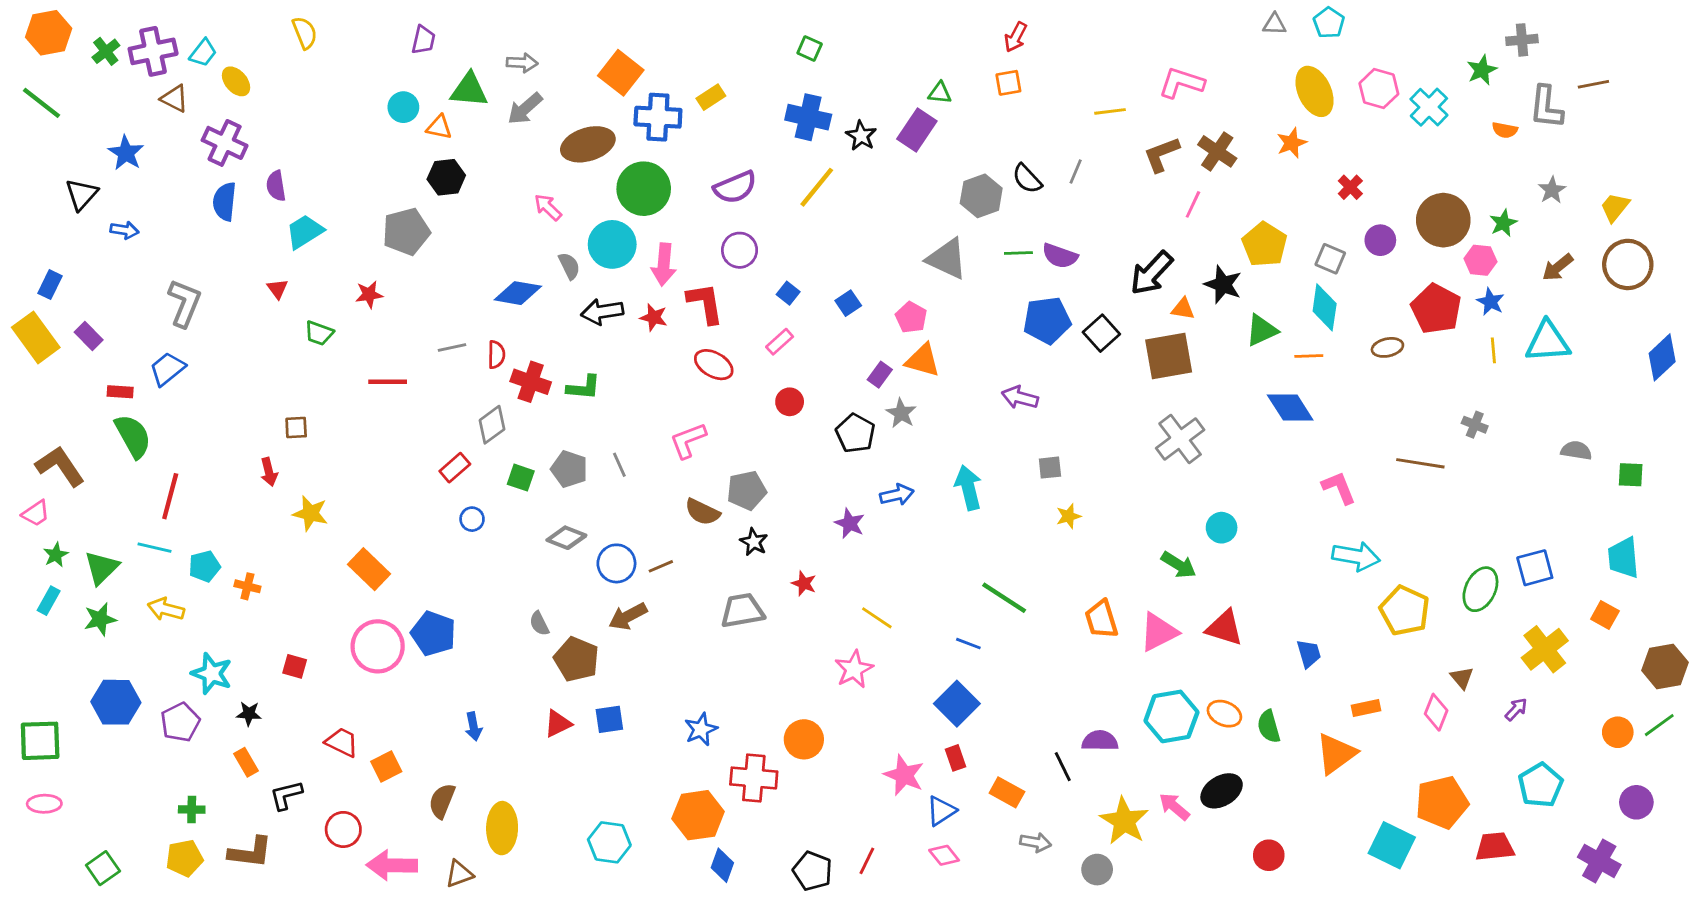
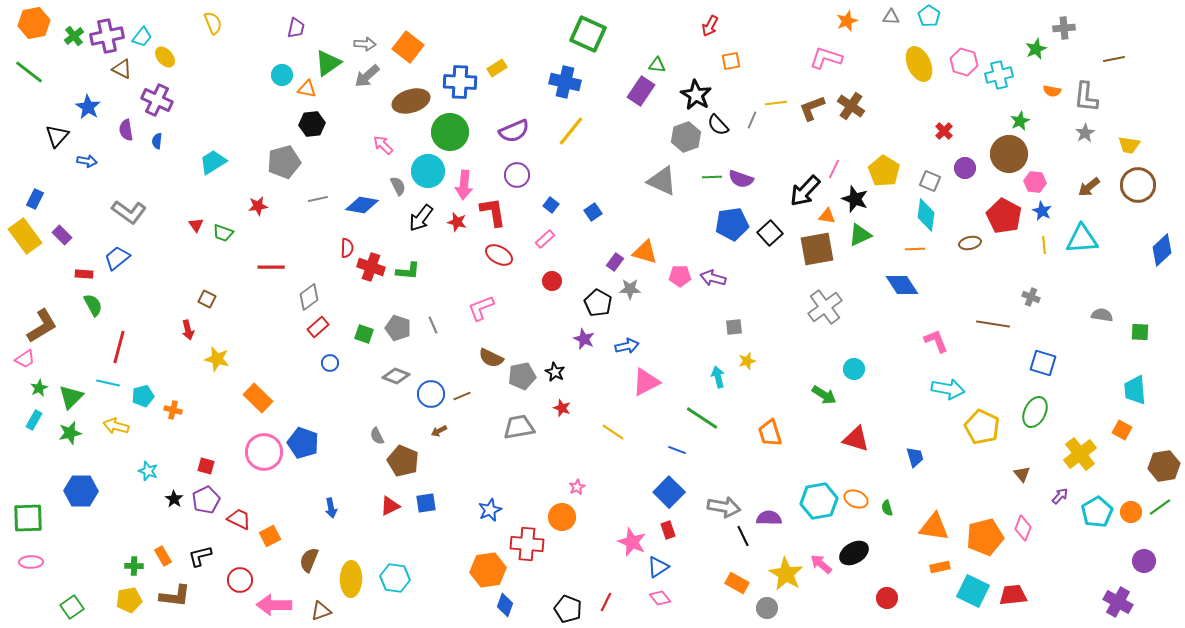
green square: (810, 48) -> (588, 34), moved, size x2.0
orange square: (621, 73) -> (408, 47), moved
orange square: (1008, 83) -> (731, 61), moved
green triangle: (469, 90) -> (328, 63), turned -40
cyan cross: (1429, 107) -> (999, 75), turned 32
gray L-shape: (1546, 107) -> (1086, 97), moved
yellow line: (1110, 111) -> (776, 103), moved
black star: (861, 136) -> (696, 95), moved, size x1.4
orange star: (1292, 143) -> (847, 21), moved
purple semicircle: (276, 186) -> (126, 130), moved
blue semicircle: (225, 202) -> (157, 141), size x0.6
pink line: (1193, 204) -> (834, 169), moved
yellow trapezoid: (1615, 207) -> (1129, 145), turned -120
green star: (1503, 223) -> (1020, 121), moved
red triangle: (277, 289) -> (196, 225), moved
gray L-shape: (185, 303) -> (129, 212), turned 104
black arrow: (602, 312) -> (421, 218), turned -44
pink pentagon: (911, 317) -> (680, 276), moved, turned -30
green triangle: (1262, 330) -> (860, 235), moved
gray line: (452, 347) -> (318, 199), moved
gray star: (901, 413) -> (630, 289), turned -30
gray diamond: (492, 425) -> (309, 297), moved
brown square: (296, 428) -> (207, 299), turned 30
green semicircle: (133, 436) -> (93, 305), size x0.7
brown L-shape: (60, 466) -> (42, 326), turned 93
cyan arrow: (968, 488) -> (718, 377), moved, size x0.7
gray pentagon: (747, 490) -> (522, 376), moved
purple star: (850, 523) -> (584, 339), moved
black star: (754, 542) -> (555, 372), moved
blue square: (1535, 568) -> (1043, 363), moved, turned 32
brown arrow: (628, 616) -> (439, 431), size x0.6
pink triangle: (1159, 632) -> (646, 382), moved
pink star: (854, 669) -> (577, 487), moved, size x0.6
cyan star: (212, 674) -> (148, 471), size x0.7
orange rectangle: (1366, 708) -> (940, 567), moved
pink diamond: (1436, 712) -> (1023, 528), moved
black star: (249, 714) -> (174, 499), turned 30
purple pentagon: (180, 722) -> (206, 500), moved
green semicircle: (1269, 726) -> (887, 508), size x0.7
orange triangle: (1336, 754) -> (934, 527), turned 44
orange rectangle: (246, 762) -> (163, 556), moved
cyan pentagon: (1541, 785) -> (1097, 512), moved
orange rectangle: (1007, 792) -> (737, 583), moved
orange pentagon: (1442, 802) -> (985, 537), moved
cyan hexagon: (609, 842) -> (395, 578), moved
gray arrow: (1036, 842) -> (724, 507), moved, size x1.5
red trapezoid: (1495, 847) -> (1013, 595), moved

